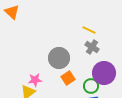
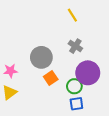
yellow line: (89, 30) -> (72, 15), moved, turned 32
pink star: (35, 80) -> (10, 71), moved

